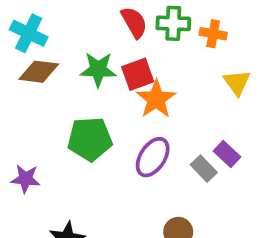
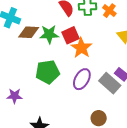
orange cross: (213, 34) -> (109, 11), turned 32
brown diamond: (39, 72) -> (29, 32), moved
gray rectangle: (204, 169) -> (110, 83), size x1.5

